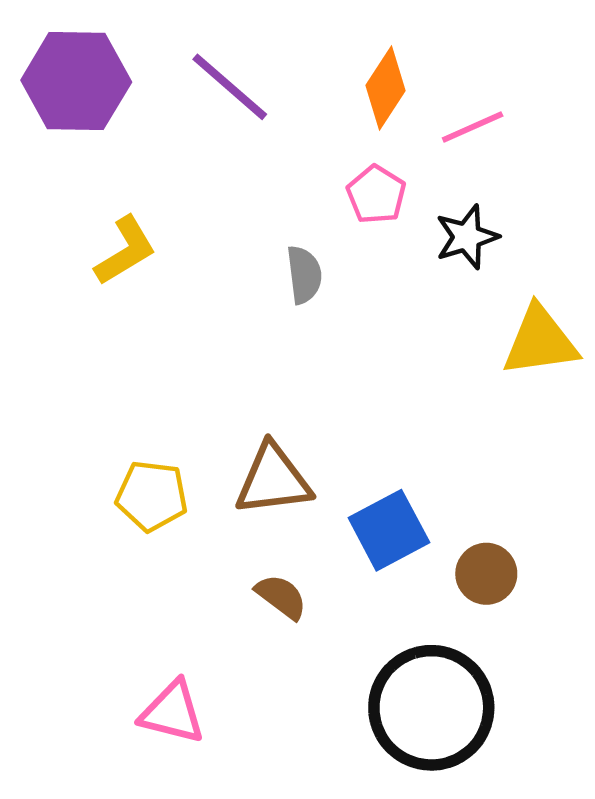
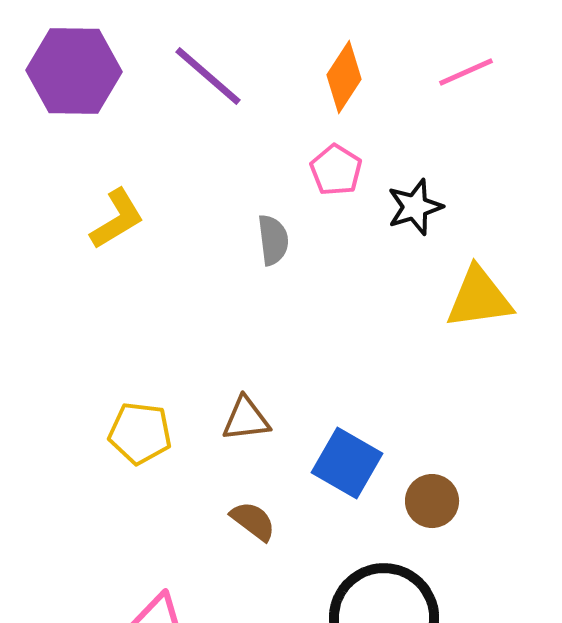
pink line: (473, 127) -> (466, 72), moved
brown triangle: (273, 480) -> (246, 419), size x0.7
blue square: (389, 530) -> (347, 463), turned -32

